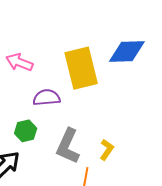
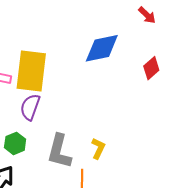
yellow rectangle: (81, 68) -> (31, 71), moved, turned 30
purple semicircle: (47, 98) -> (30, 107), turned -56

